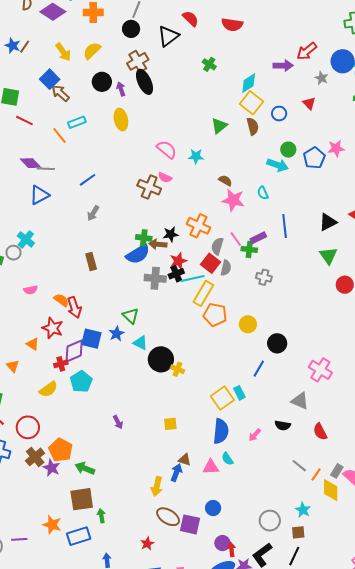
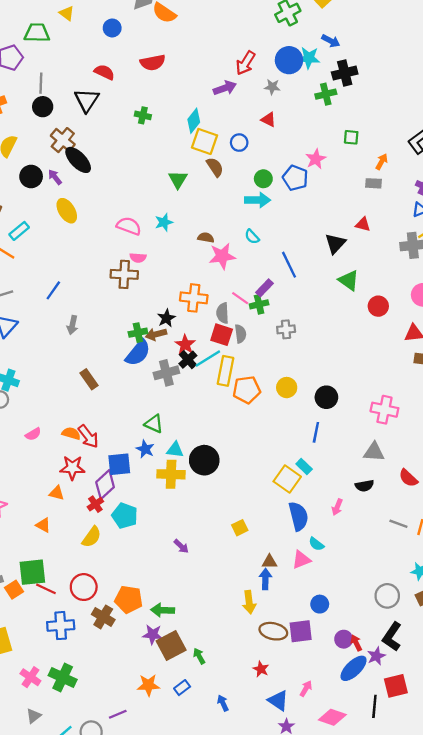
yellow cross: (177, 369) -> (171, 474), moved, size x1.6
purple star: (51, 468) -> (153, 634), moved
blue rectangle: (79, 536) -> (182, 688), size x0.6

